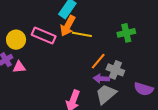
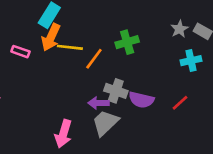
pink rectangle: (44, 35) -> (20, 52), size x0.6
orange line: (98, 61) -> (94, 59), moved
purple semicircle: (144, 89) -> (141, 100), moved

